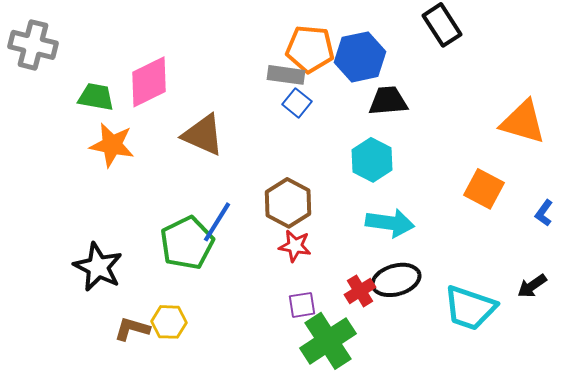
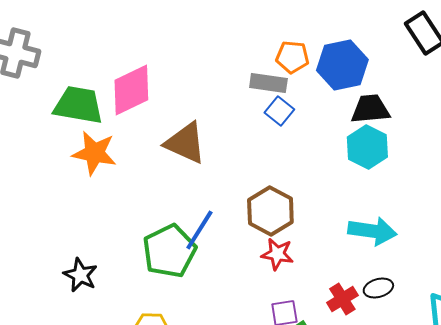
orange pentagon: (310, 49) -> (292, 57), size x0.7
green trapezoid: (96, 97) -> (78, 105), size x1.4
cyan hexagon: (372, 160) -> (367, 147), moved
black star: (98, 267) -> (80, 275), size x0.7
black ellipse: (396, 280) -> (378, 288), size x0.6

